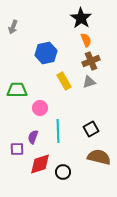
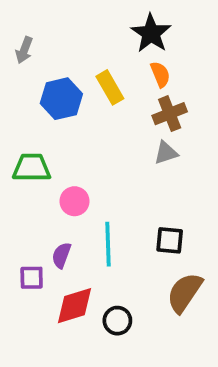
blue hexagon: (46, 53) -> (61, 99), moved
yellow rectangle: (64, 81) -> (110, 87), moved
black square: (91, 129) -> (170, 240), turned 35
brown semicircle: (99, 157) -> (185, 293), turned -70

